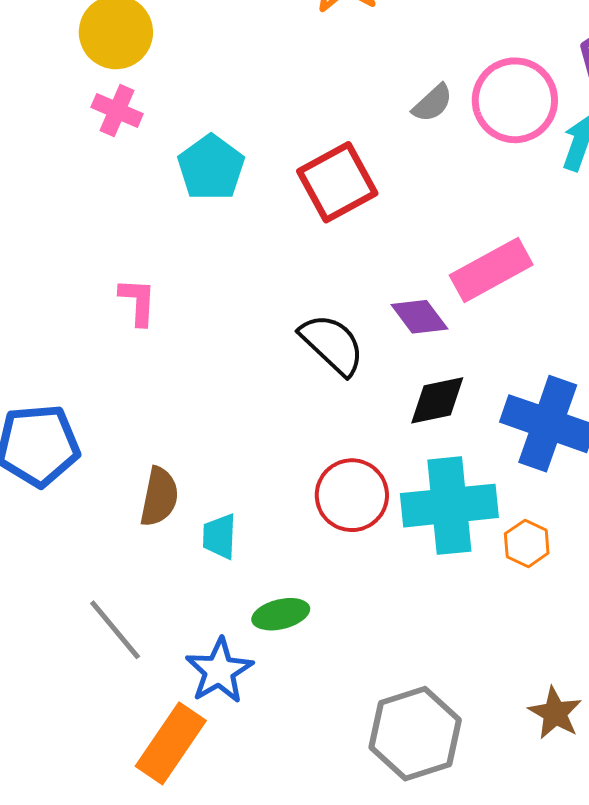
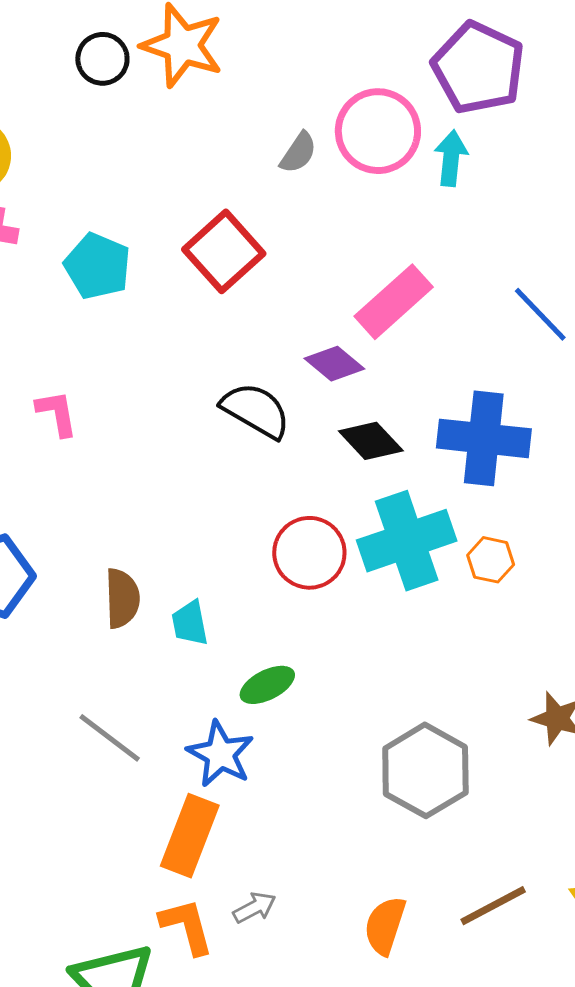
black diamond: (437, 400) -> (371, 441), turned 72

